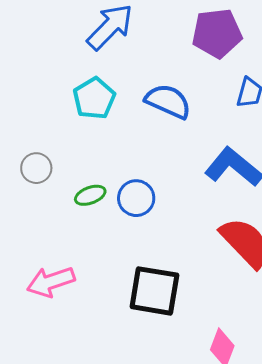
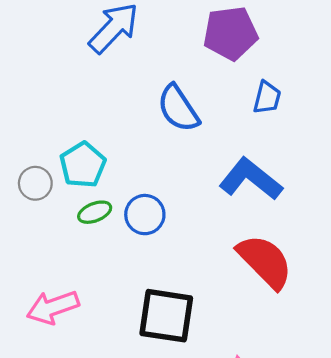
cyan pentagon: (94, 98) -> (83, 165), moved
blue semicircle: (168, 101) -> (178, 108), turned -147

